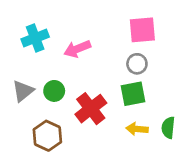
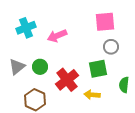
gray circle: (137, 64) -> (111, 47), moved
green semicircle: (168, 128) -> (124, 85), moved
yellow arrow: (137, 129) -> (92, 95), moved

